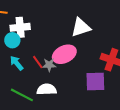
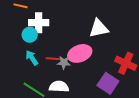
red line: (38, 62) -> (53, 59), turned -56
purple square: (95, 82) -> (108, 83), turned 30

